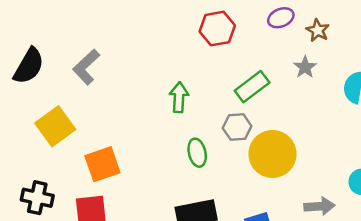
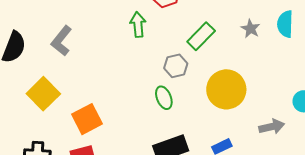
gray star: (305, 67) -> (250, 29), moved
green arrow: (179, 97) -> (138, 25), moved
gray hexagon: (237, 127) -> (176, 66), moved

